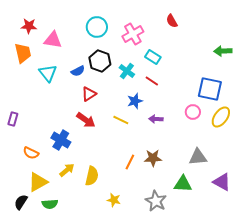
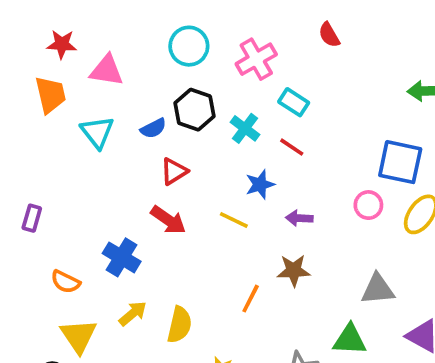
brown star: (153, 158) -> (294, 271), moved
yellow triangle: (38, 182) -> (79, 336), turned -35

